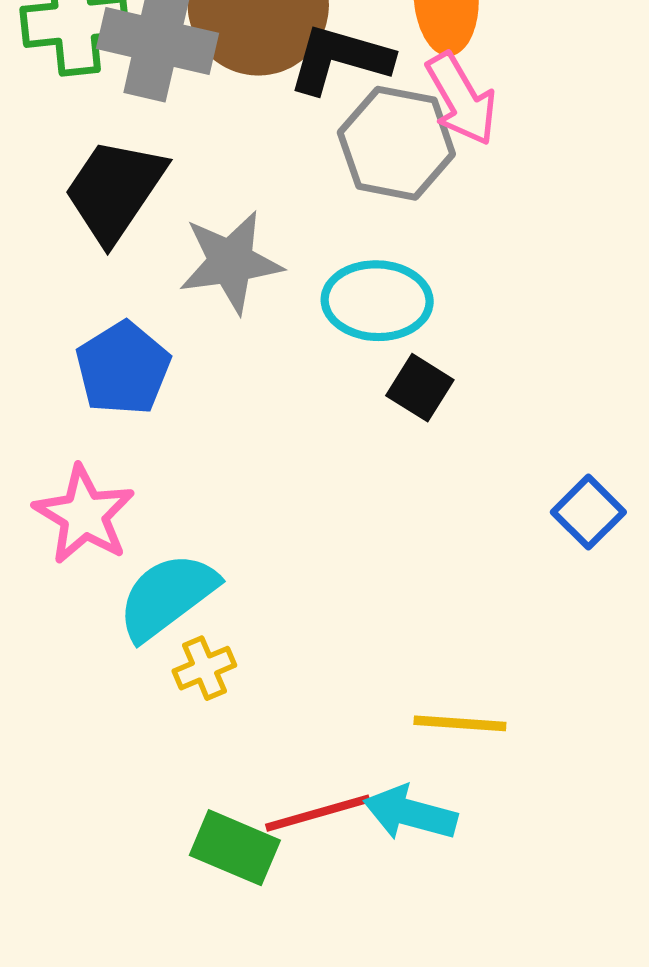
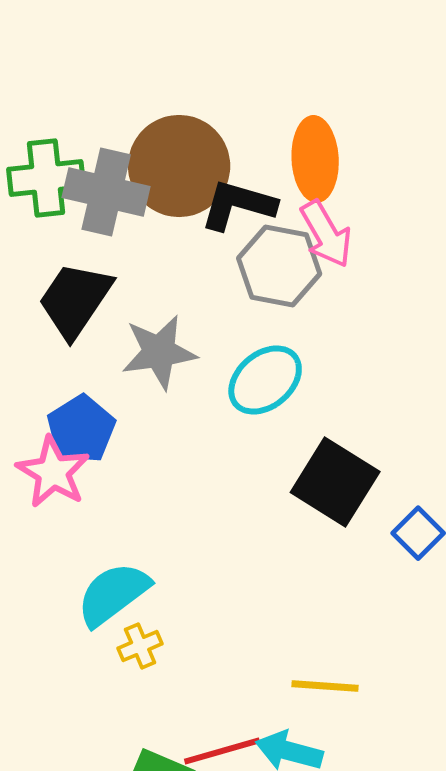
cyan ellipse: (377, 301) -> (265, 380), turned -42
black square: (420, 388) -> (335, 482), moved, size x1.8
pink star: (84, 515) -> (53, 472), moved

